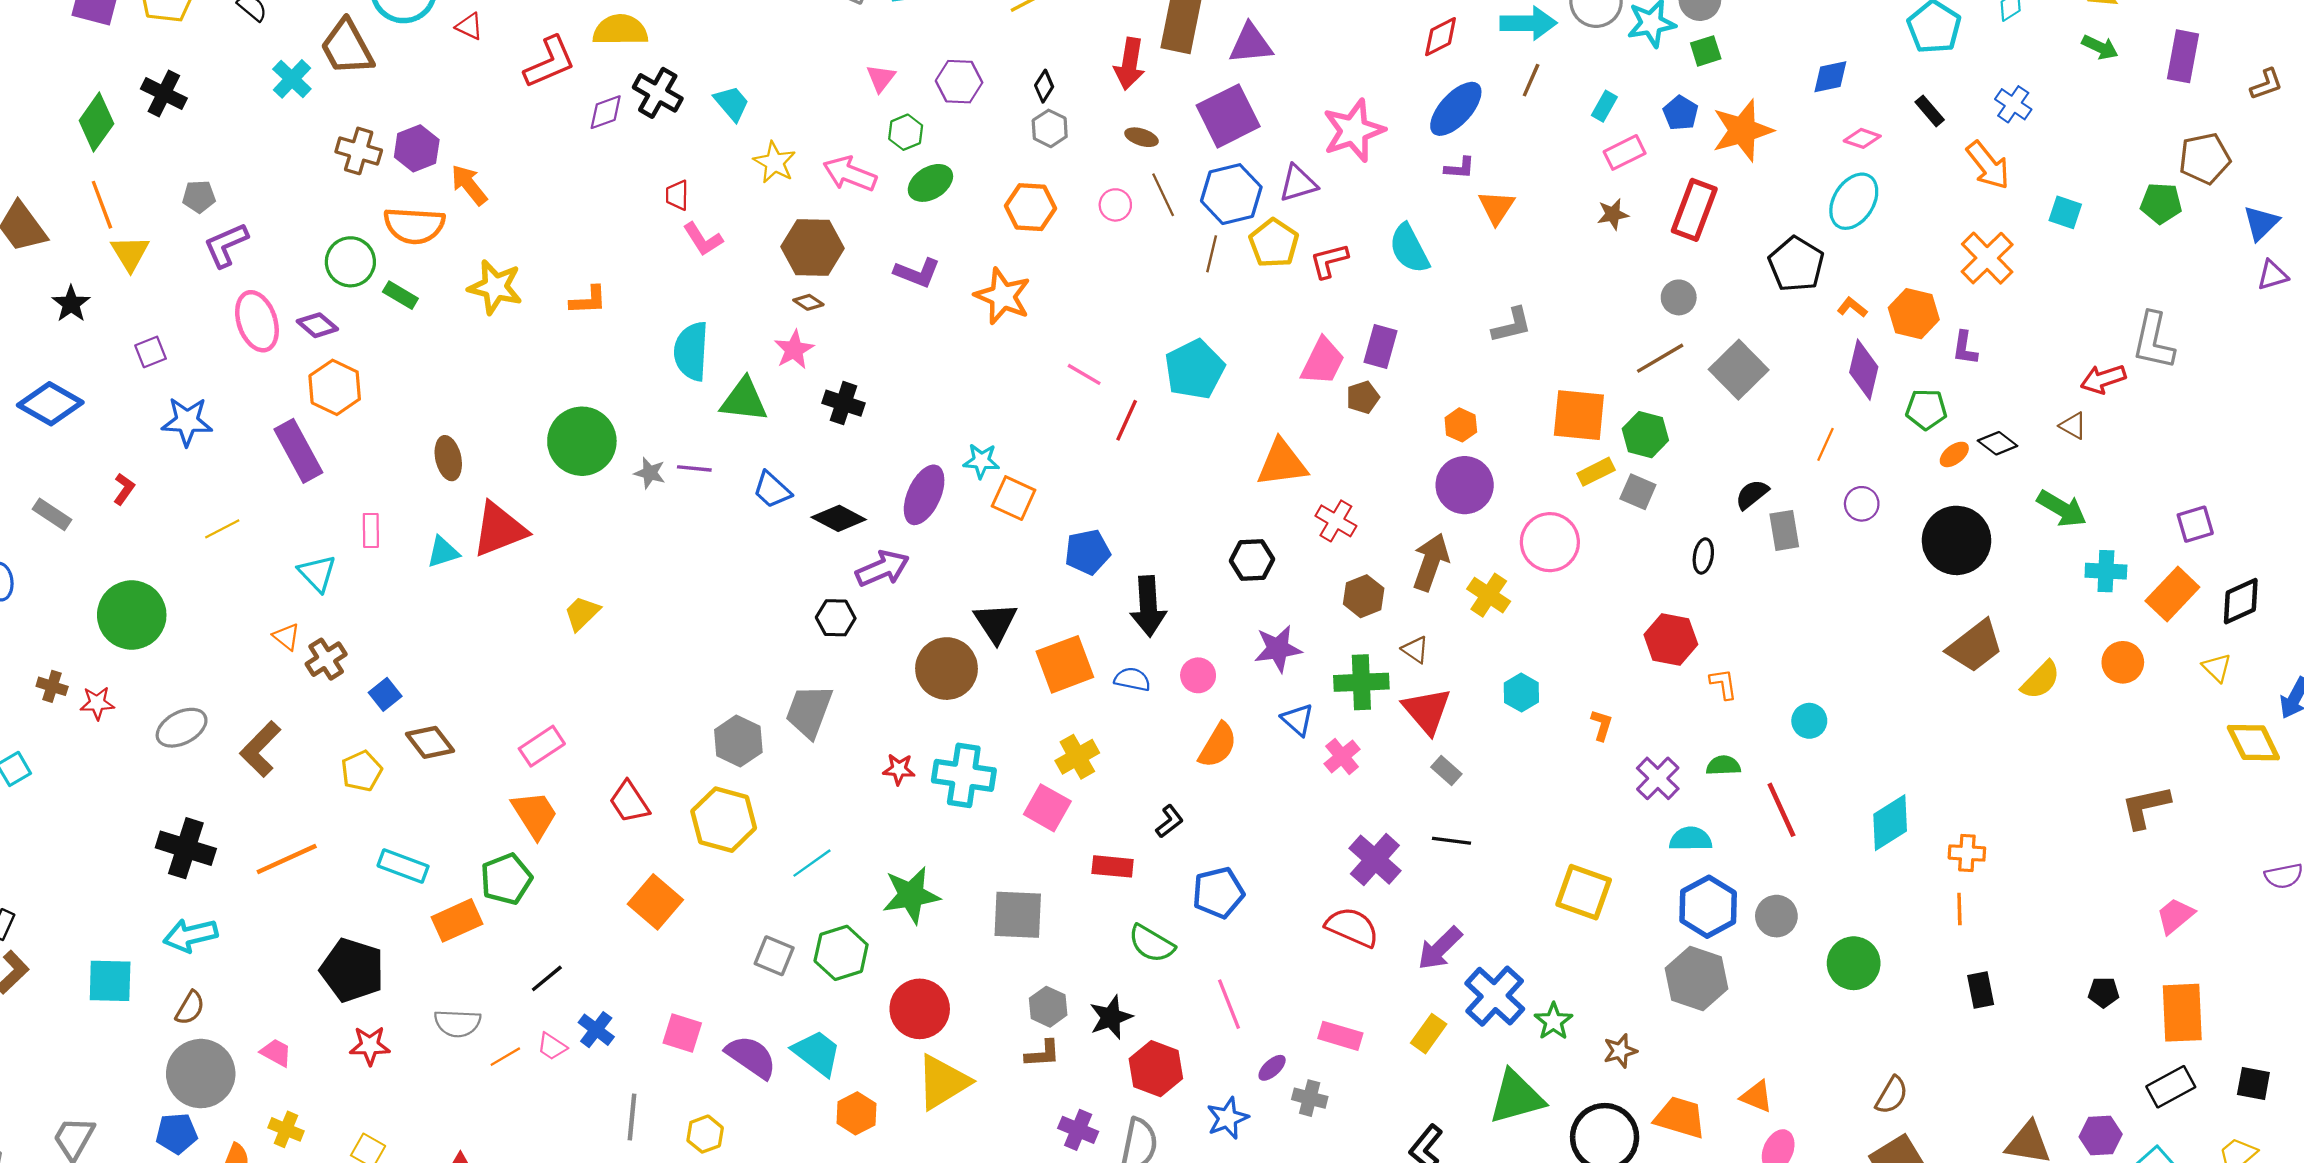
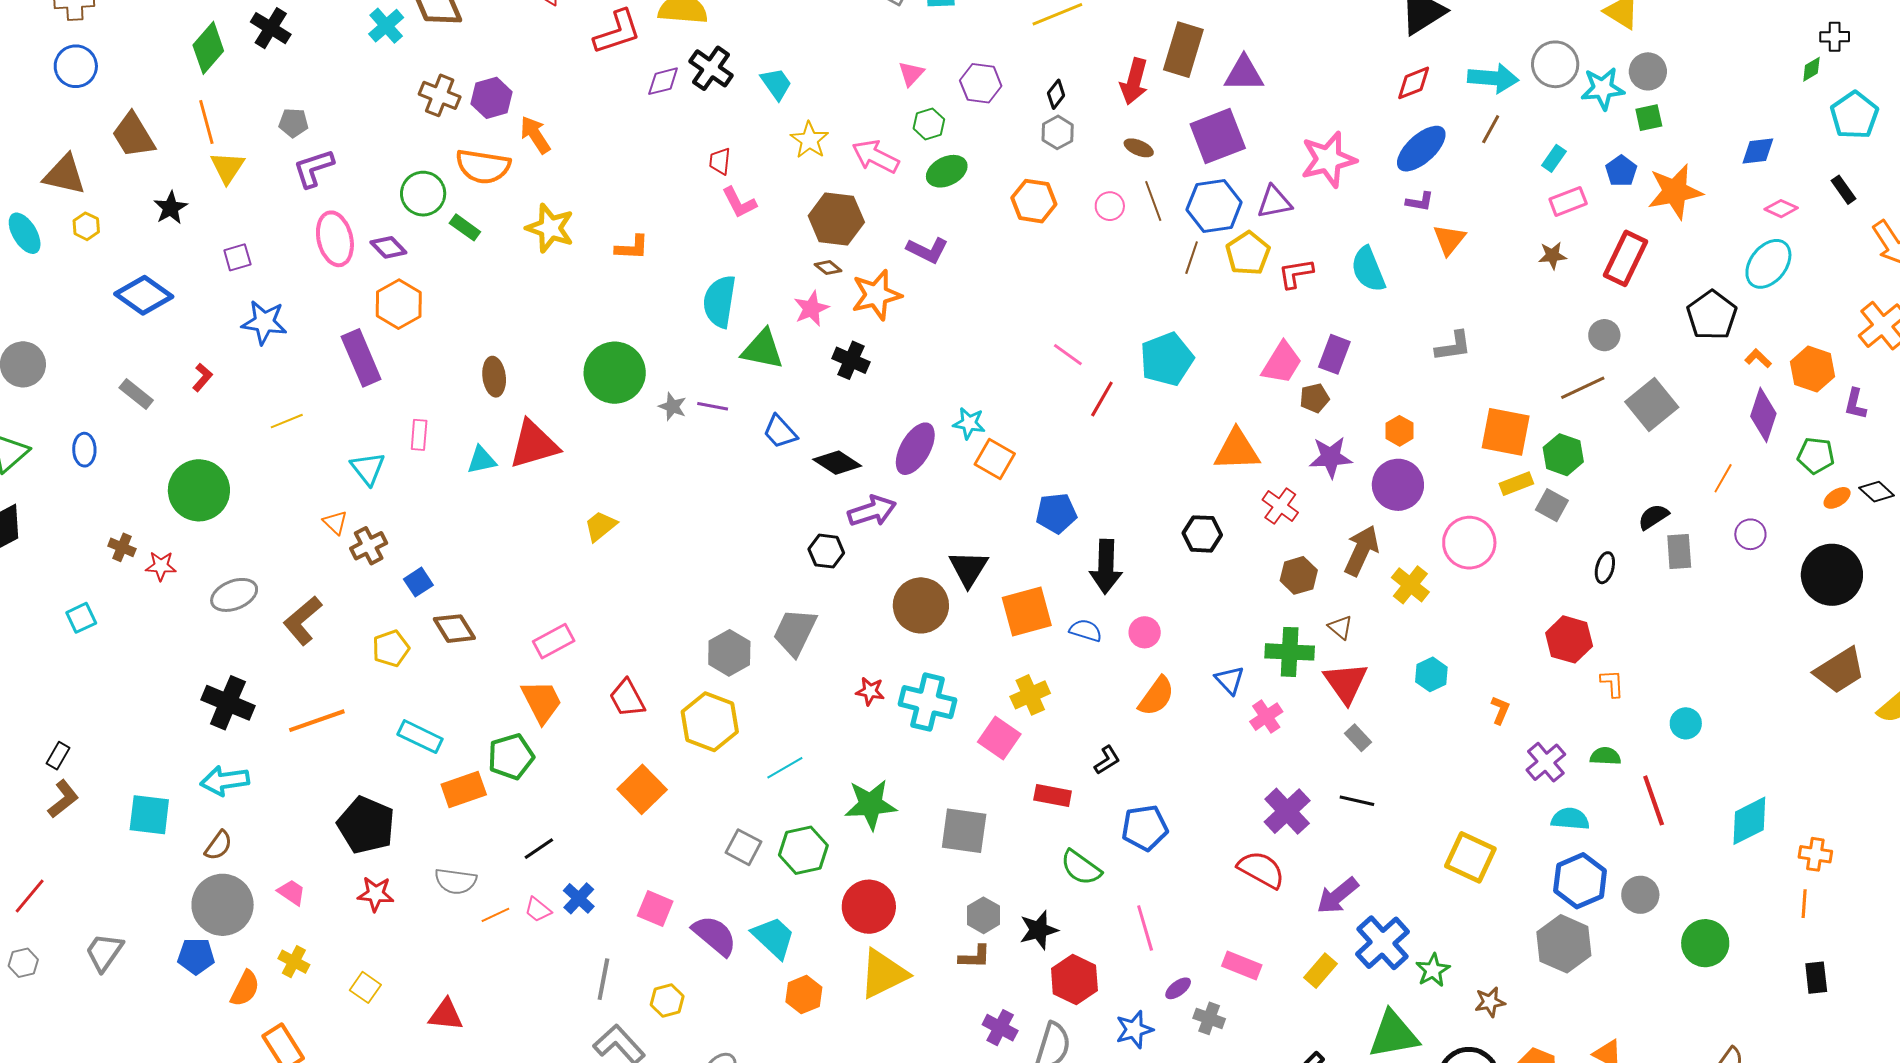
orange star: (1003, 296) -> (876, 295), moved, turned 30
purple star: (1278, 649) -> (1331, 457), moved

